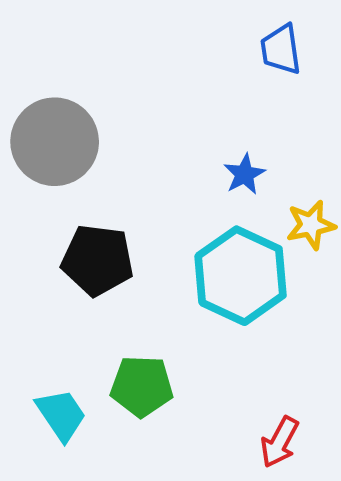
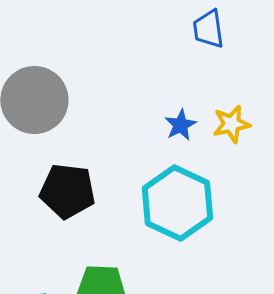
yellow star: (311, 225) -> (231, 124), moved

